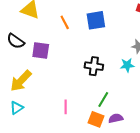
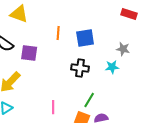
blue square: (96, 20) -> (85, 38), moved
orange line: (65, 22) -> (58, 33), moved, turned 32

